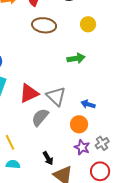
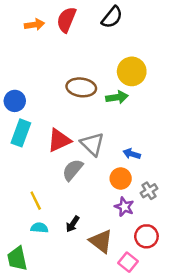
yellow circle: (88, 24) -> (132, 71), moved, size x1.5
brown ellipse: (44, 25) -> (81, 87), moved
gray cross: (102, 143) -> (149, 191), moved
black arrow: (48, 158) -> (73, 224), moved, turned 64

